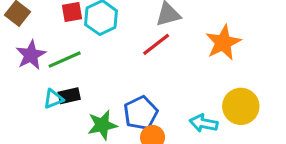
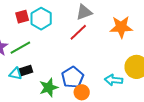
orange star: (223, 43) -> (121, 27), turned 30
cyan triangle: (53, 99) -> (16, 74), turned 40

